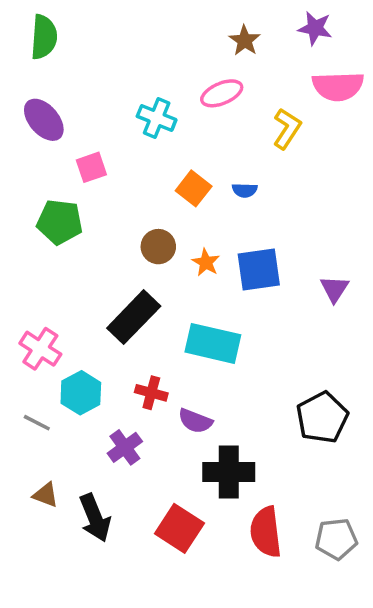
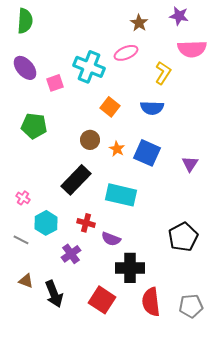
cyan cross: (157, 118) -> (89, 67), size x1.4
pink square: (91, 167) -> (55, 83), moved
blue semicircle: (245, 190) -> (152, 108), moved, size x1.6
blue square: (259, 269) -> (147, 153), turned 32
pink cross: (40, 349) -> (23, 198), size x0.6

